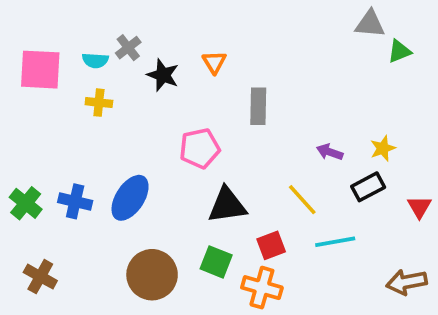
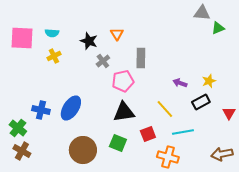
gray cross: (128, 48) -> (103, 61), moved
yellow cross: (99, 103) -> (54, 56), turned -32
pink pentagon: (200, 148) -> (123, 81), moved
green cross: (26, 203) -> (18, 128), moved
orange cross: (262, 288) -> (168, 157), moved

